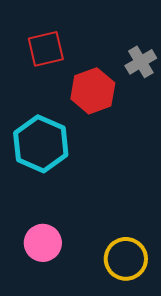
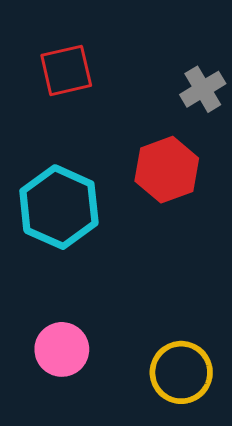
red hexagon: (93, 91) -> (167, 170), moved

